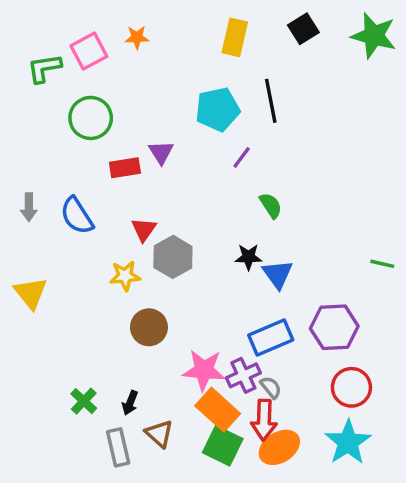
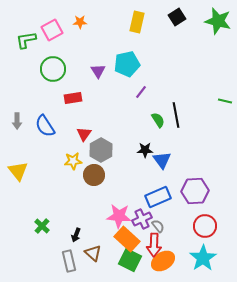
black line: (271, 101) -> (176, 115), moved
purple triangle: (161, 152) -> (98, 71), moved
green line: (382, 264) -> (225, 101), moved
brown circle: (149, 327) -> (94, 175), moved
green cross: (84, 401) -> (42, 226), moved

